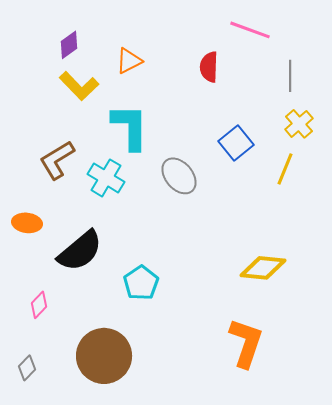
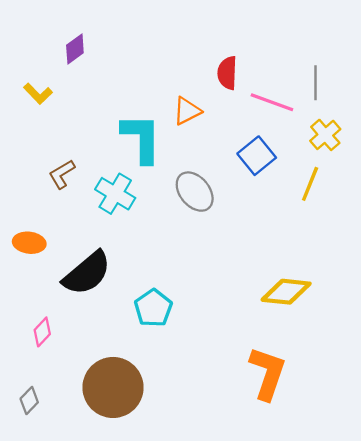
pink line: (250, 30) -> (272, 102), moved
orange triangle: (129, 61) -> (187, 111), moved
yellow L-shape: (79, 86) -> (38, 94), moved, size x0.7
brown L-shape: (57, 160) -> (62, 174), size x0.7

